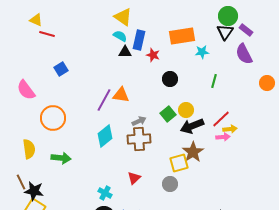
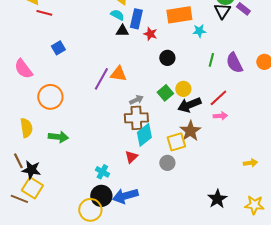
purple semicircle: (244, 54) -> (234, 63), moved
yellow arrow: (230, 129) -> (250, 163), moved
cyan diamond: (105, 136) -> (144, 135), moved

